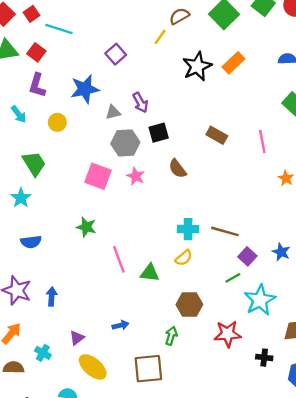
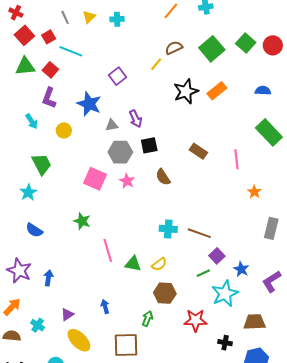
blue star: (85, 89) -> (89, 104), turned 30
blue semicircle: (31, 242) -> (34, 230), turned 36
blue star: (281, 252) -> (241, 269), moved
yellow semicircle: (184, 258) -> (159, 264), moved
blue arrow: (121, 325) -> (105, 307), turned -96

